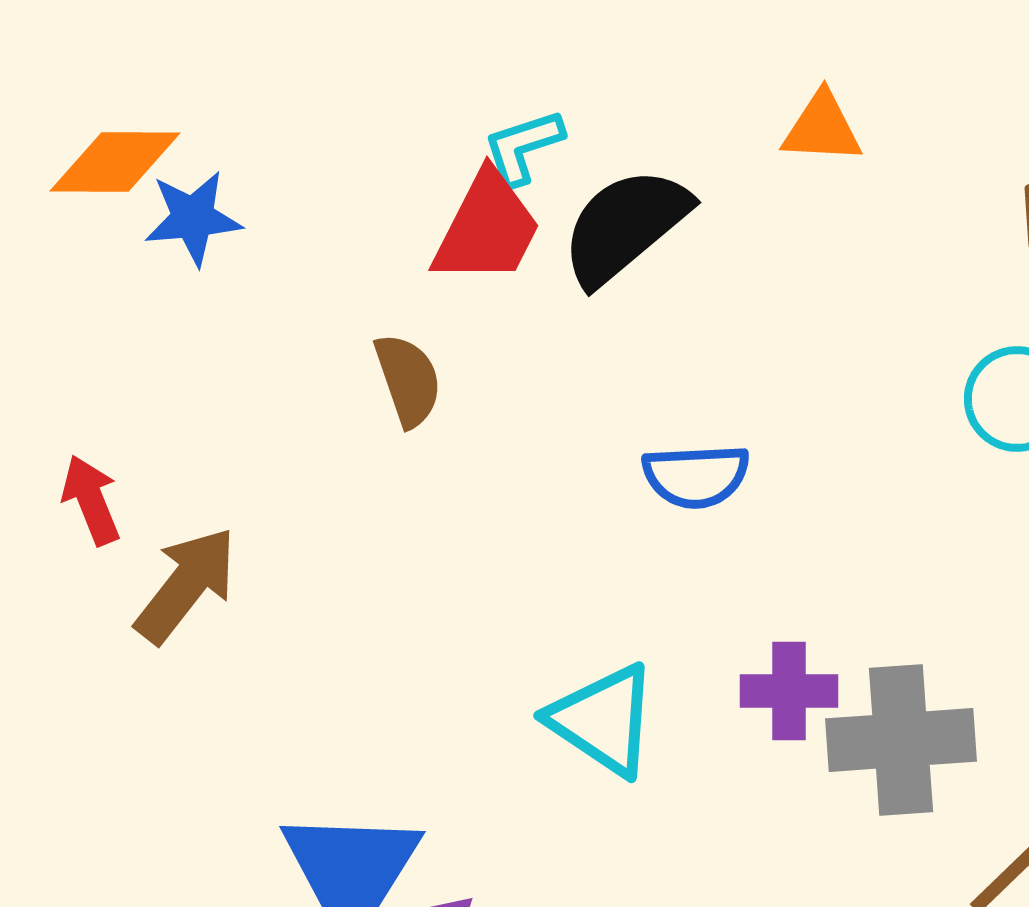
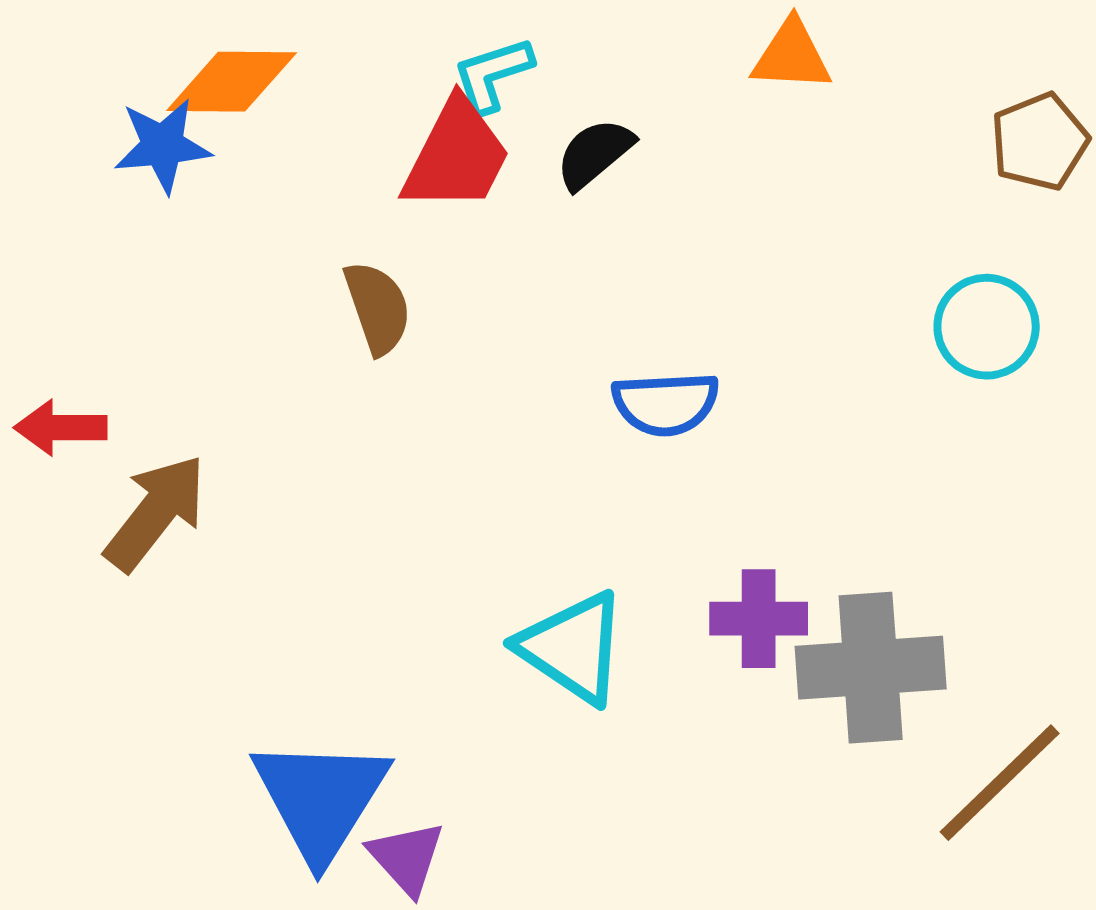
orange diamond: (115, 162) -> (232, 82), moved
black semicircle: (625, 226) -> (595, 154), size x0.6
red arrow: (91, 500) -> (61, 428), turned -68

